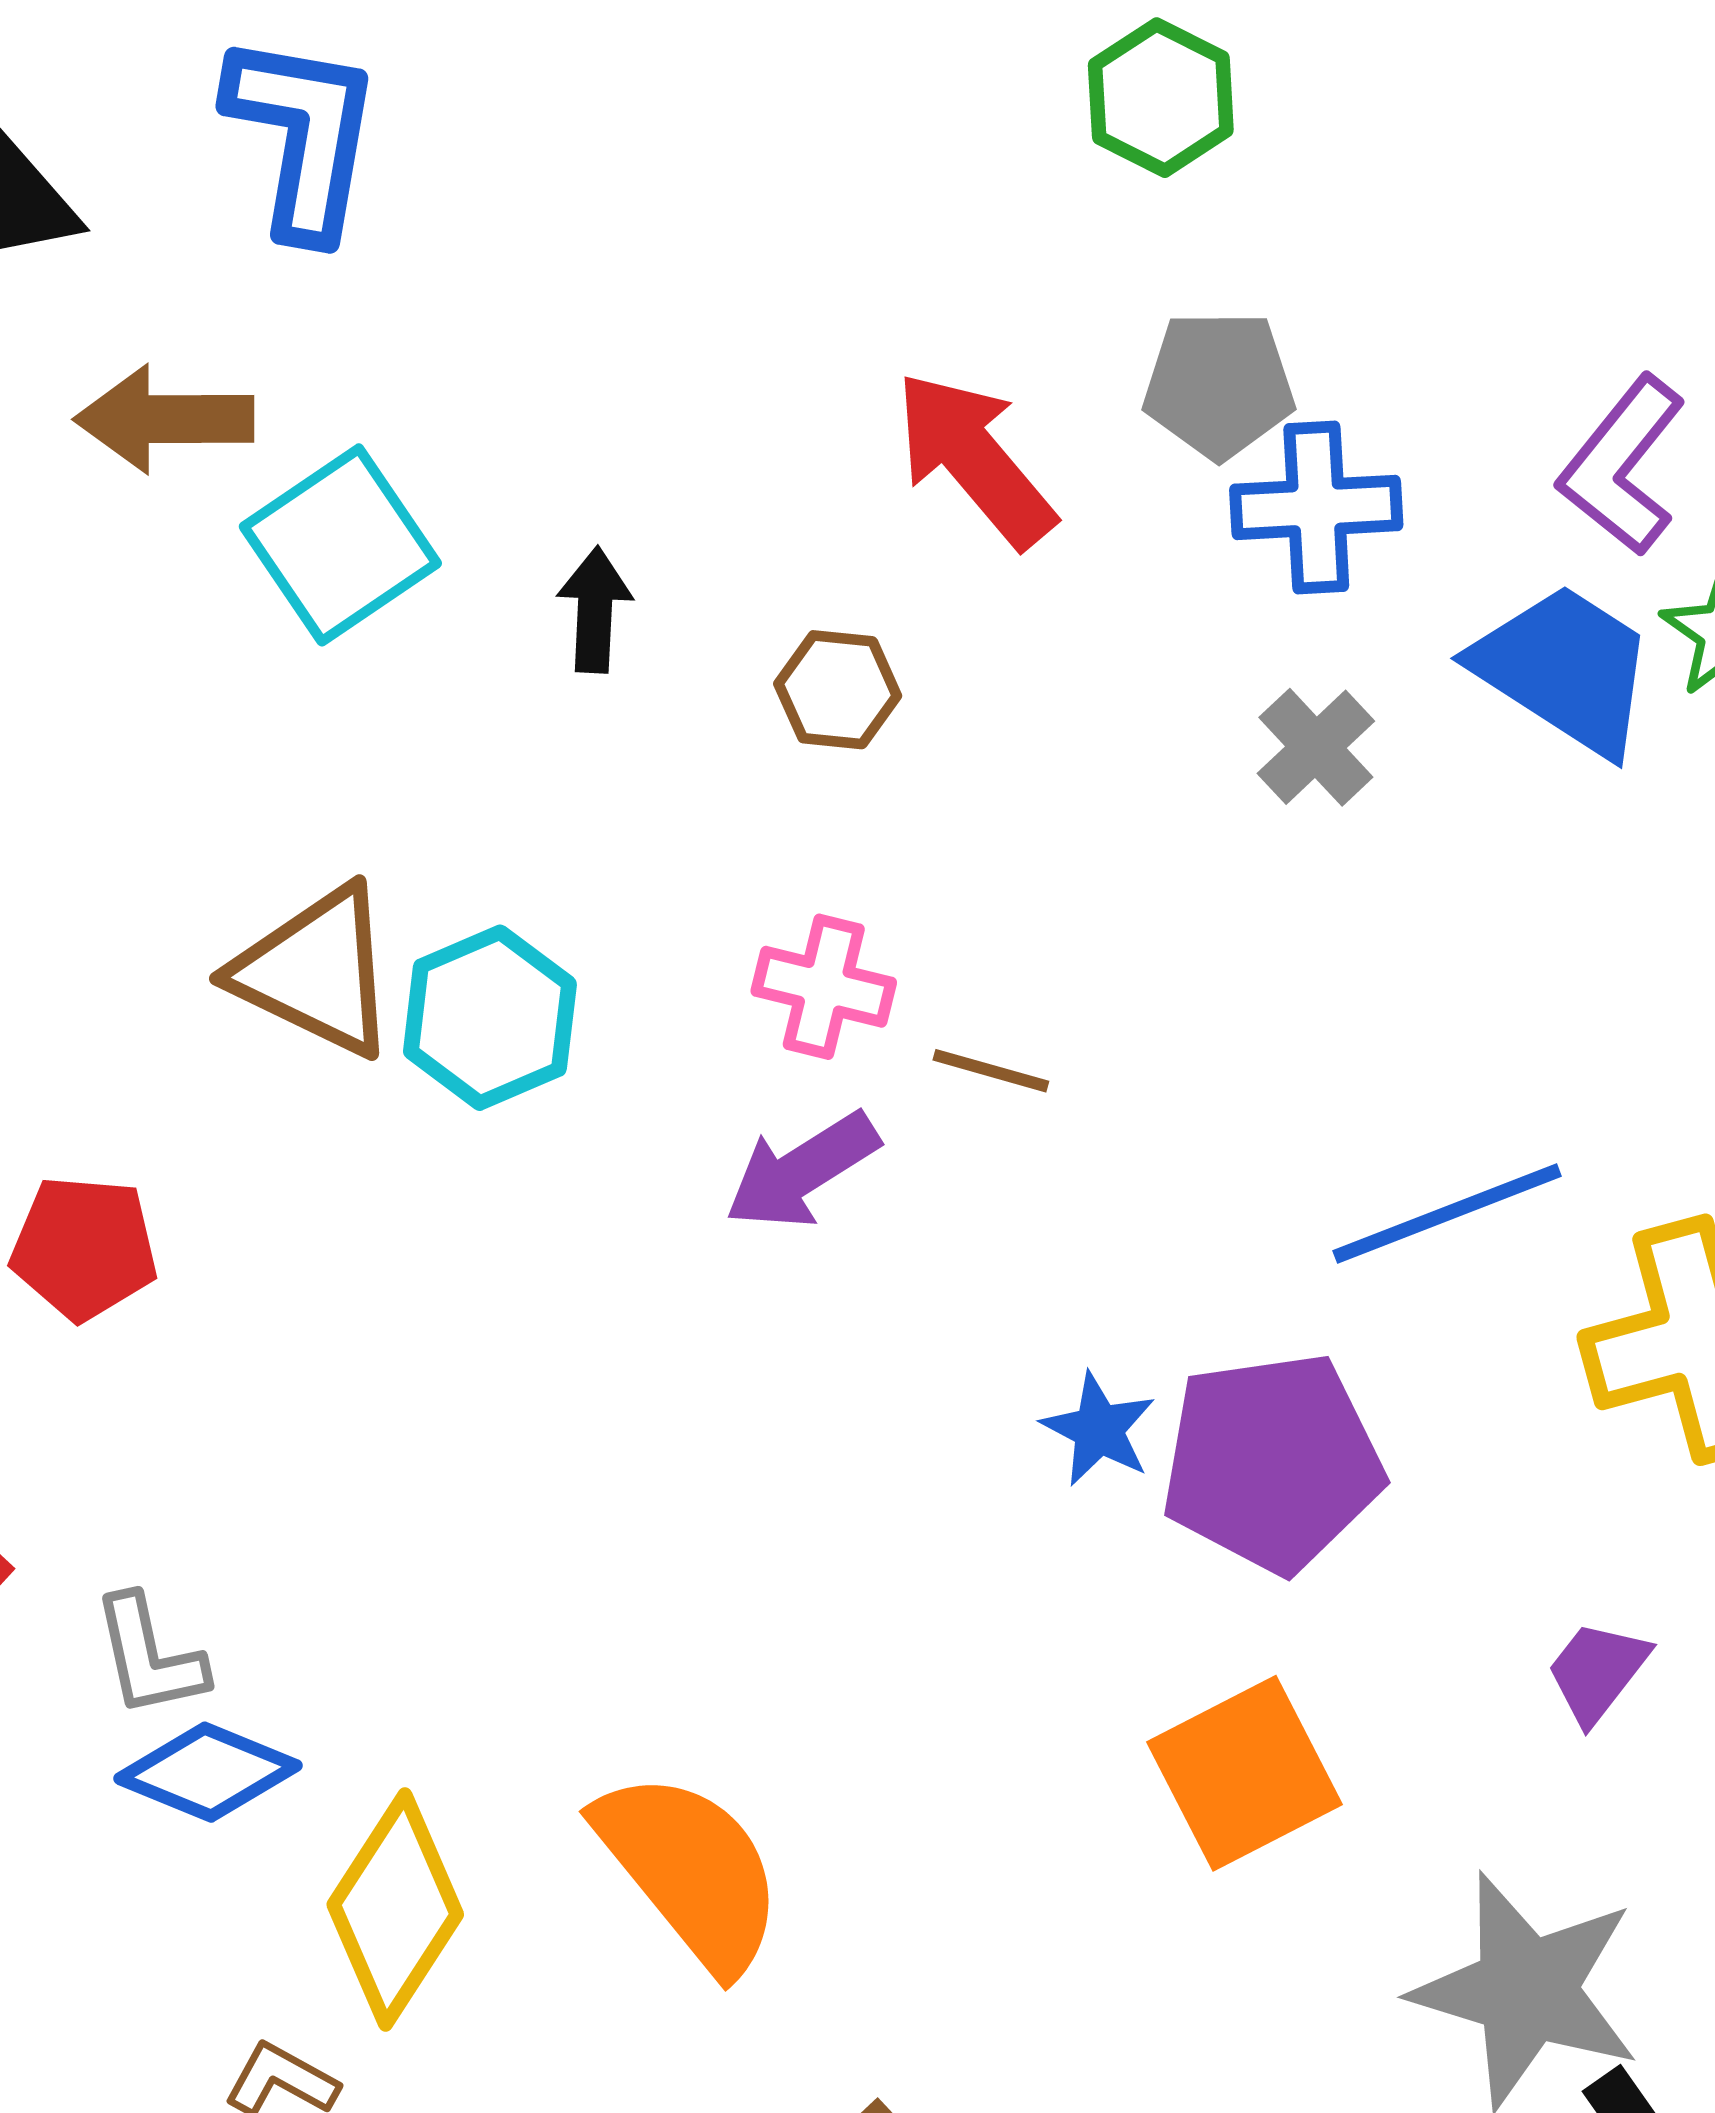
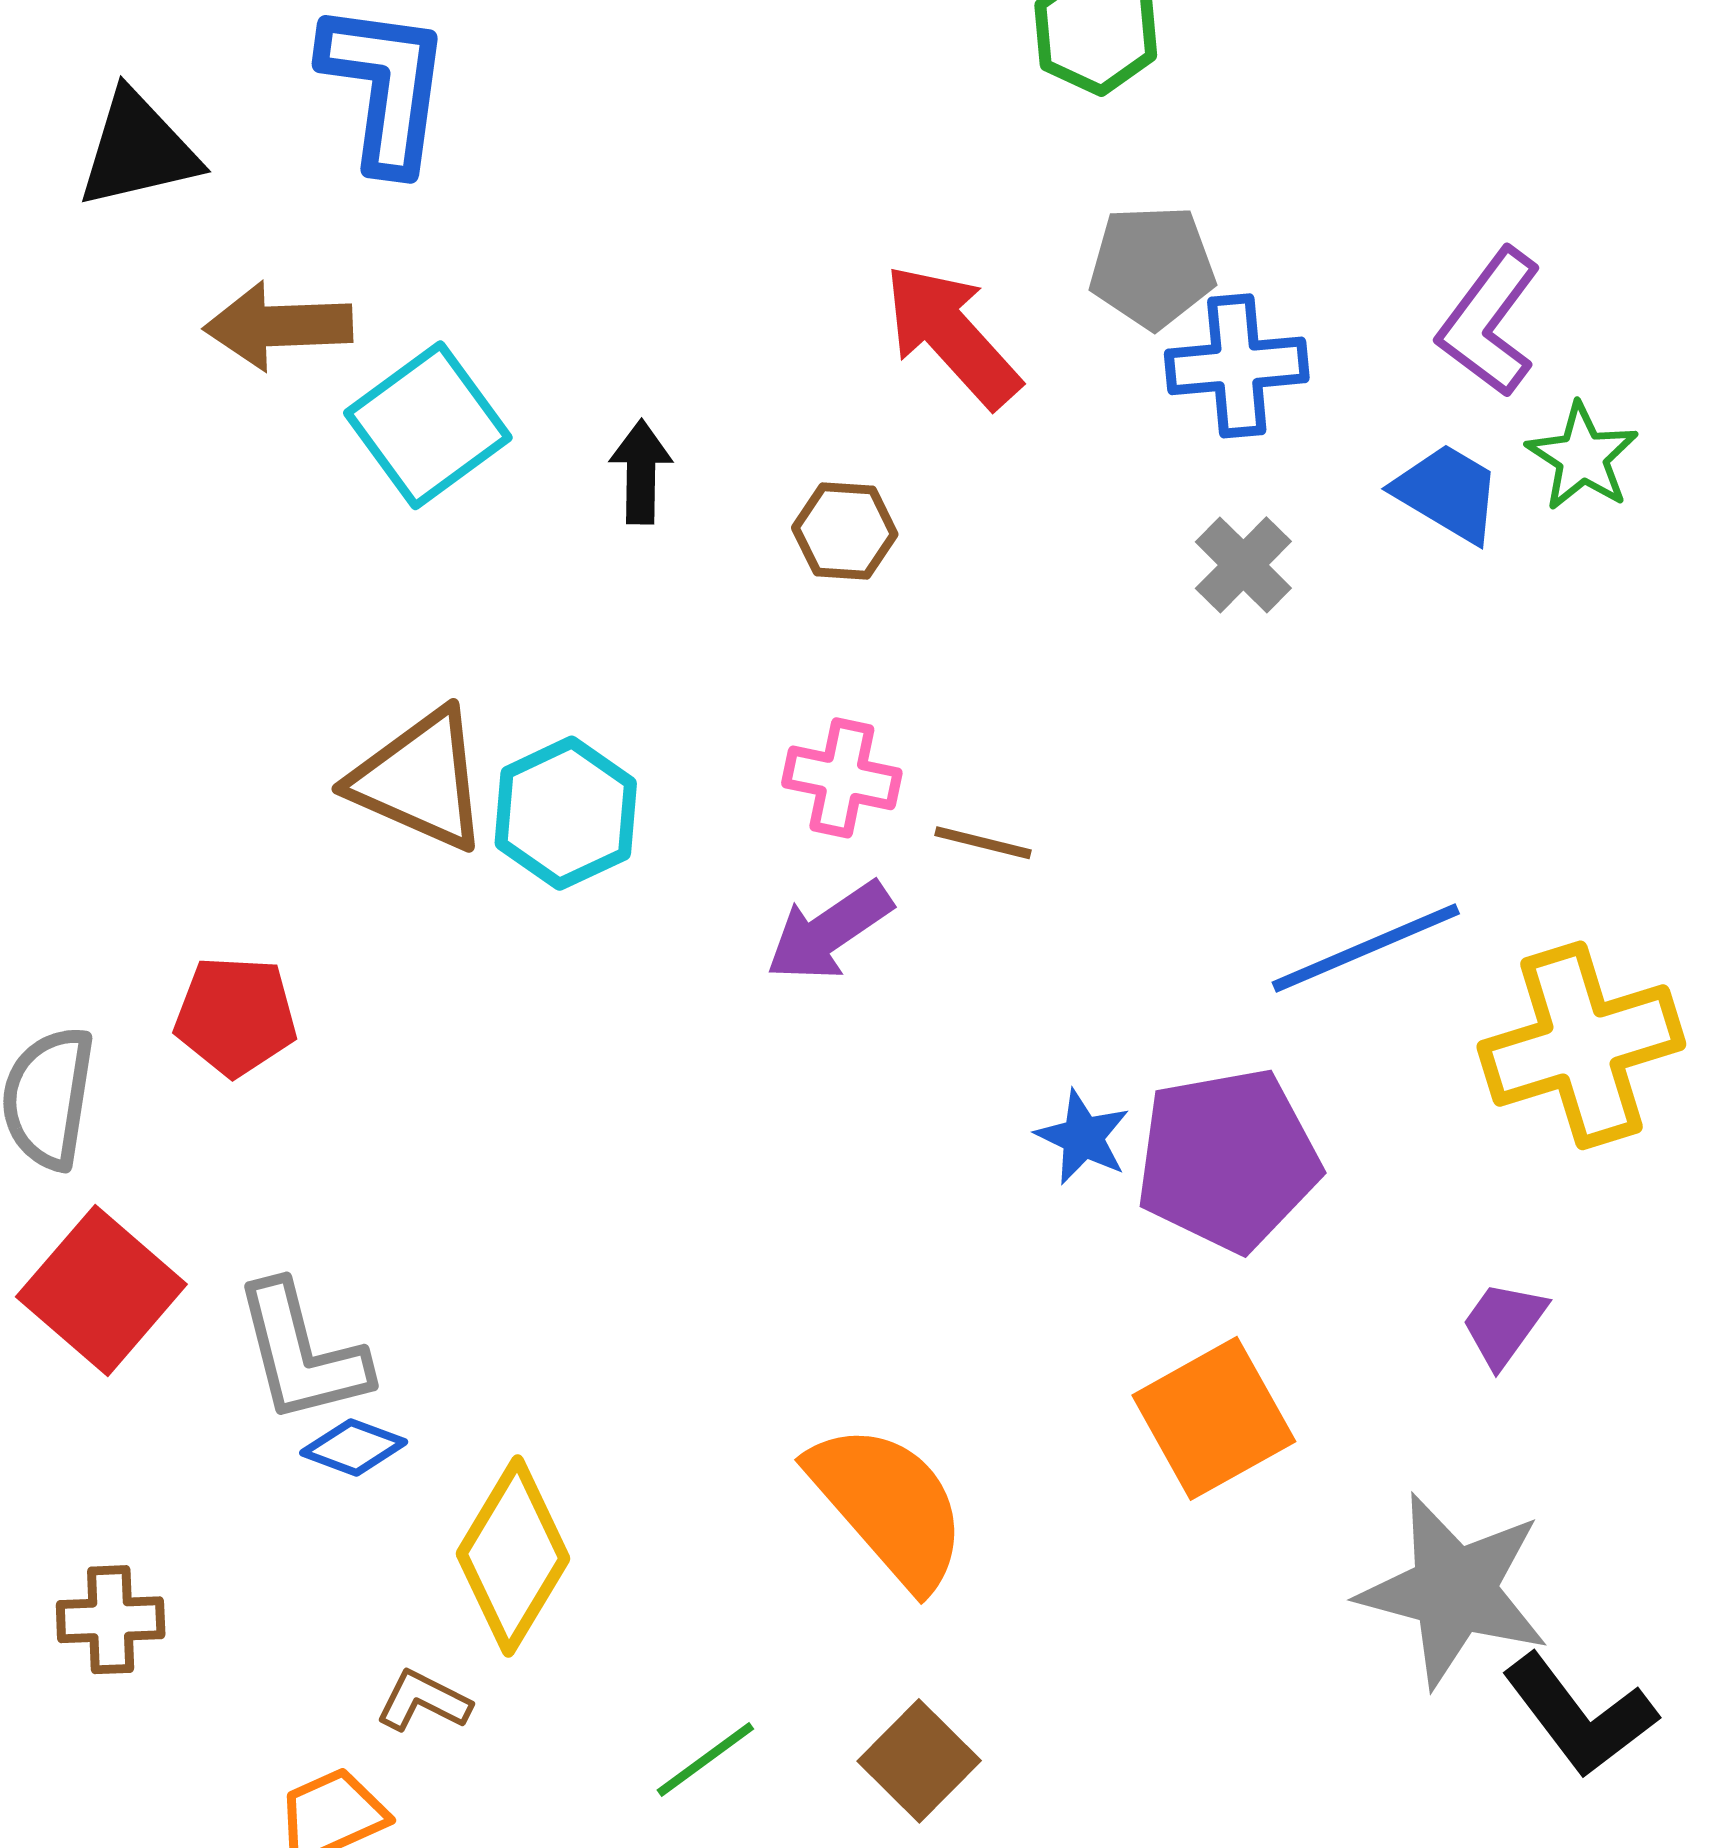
blue trapezoid: (1565, 669) -> (1448, 493), size x0.7
gray L-shape: (149, 1656) -> (302, 1353), size x1.4
blue diamond: (208, 1772) -> (354, 1447), size x0.7
orange semicircle: (690, 1870) -> (888, 1505), moved

